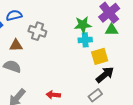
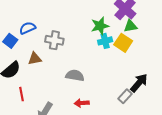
yellow square: (100, 56) -> (123, 43), moved, turned -30
gray semicircle: (12, 66) -> (75, 75), moved
black arrow: (105, 75) -> (139, 83), moved

